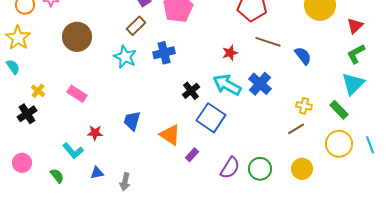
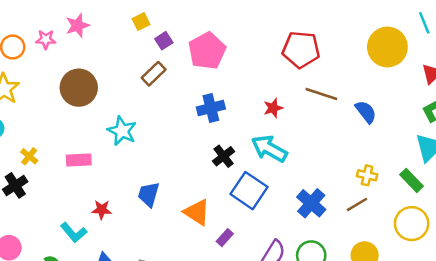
blue cross: (164, 53) -> (211, 108), moved
cyan star: (125, 57) -> (122, 131), moved
blue cross: (260, 84) -> (311, 203), moved
pink rectangle: (77, 94) -> (79, 160), turned -36

